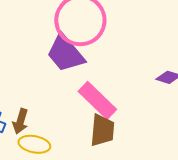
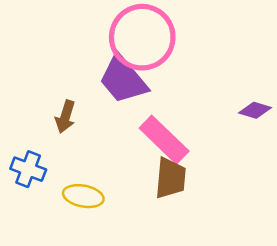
brown arrow: (20, 121) -> (65, 117), moved

